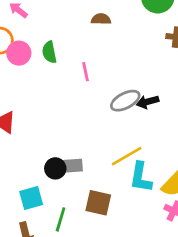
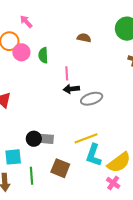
black arrow: (148, 102) -> (71, 89), moved
green line: (61, 219) -> (32, 176), turned -30

